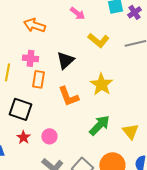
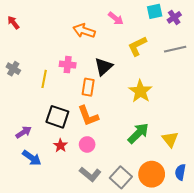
orange arrow: (34, 25) -> (84, 31), moved
yellow L-shape: (98, 40) -> (137, 46), turned 115
orange rectangle: (38, 79) -> (88, 87), moved
orange L-shape: (68, 96) -> (88, 116), moved

